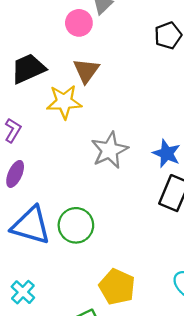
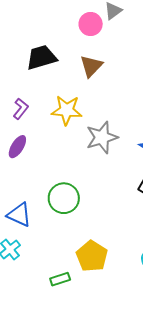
yellow star: (64, 102) -> (67, 110), moved
blue triangle: (31, 225) -> (19, 215), moved, size x0.7

